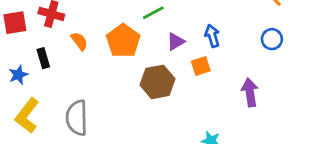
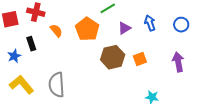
blue circle: (272, 39) -> (181, 25), moved
orange square: (201, 66) -> (140, 59), moved
yellow L-shape: (27, 116) -> (22, 85), turned 105

